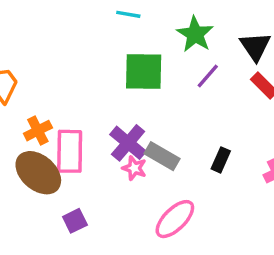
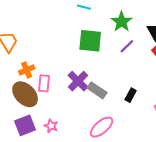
pink rectangle: (70, 151) -> (44, 83), size x0.7
pink star: (134, 168) -> (51, 126), moved
purple square: (75, 221) -> (25, 125), moved, size x1.5

